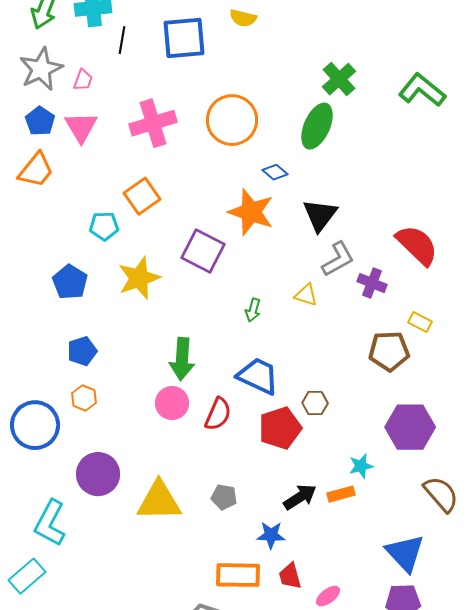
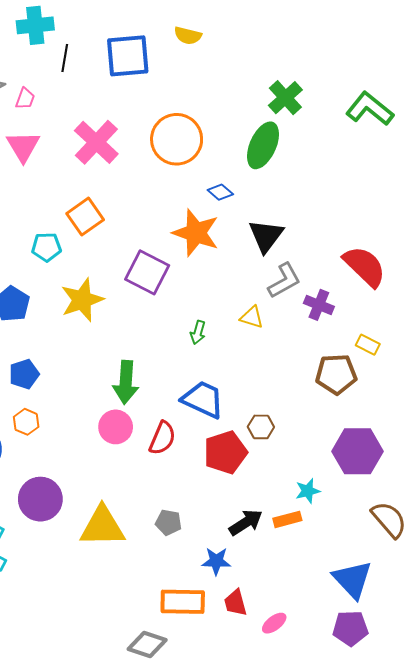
pink cross: (153, 123) -> (96, 142), turned -30

